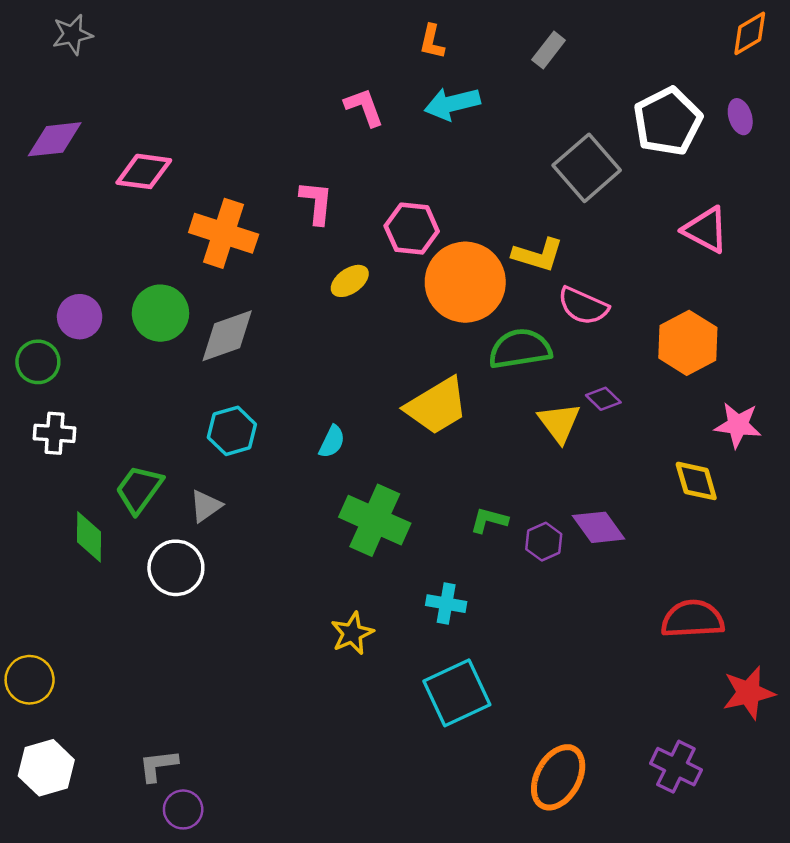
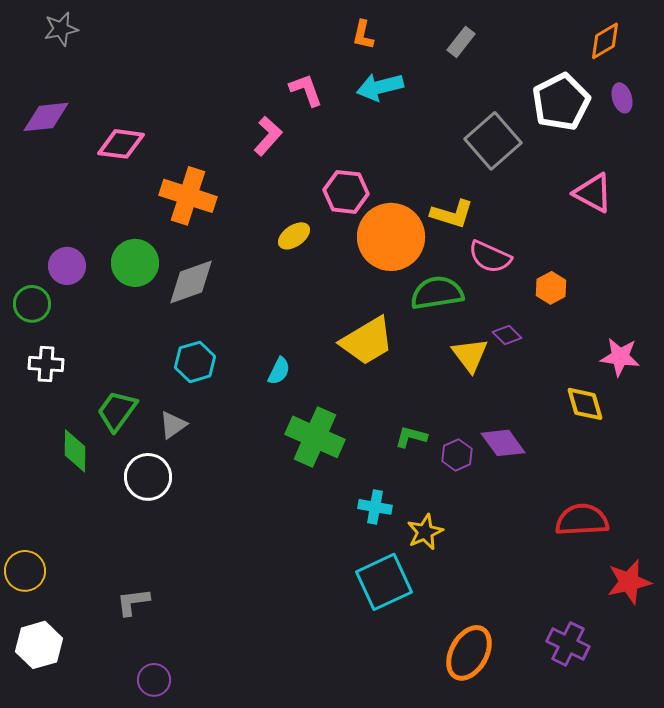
orange diamond: (750, 33) -> (605, 41), moved
pink L-shape: (316, 202) -> (268, 136), moved, turned 36
orange hexagon: (688, 343) -> (551, 288), moved, size x0.6
yellow star: (352, 633) -> (425, 532), moved
gray L-shape: (158, 765) -> (133, 602), moved

